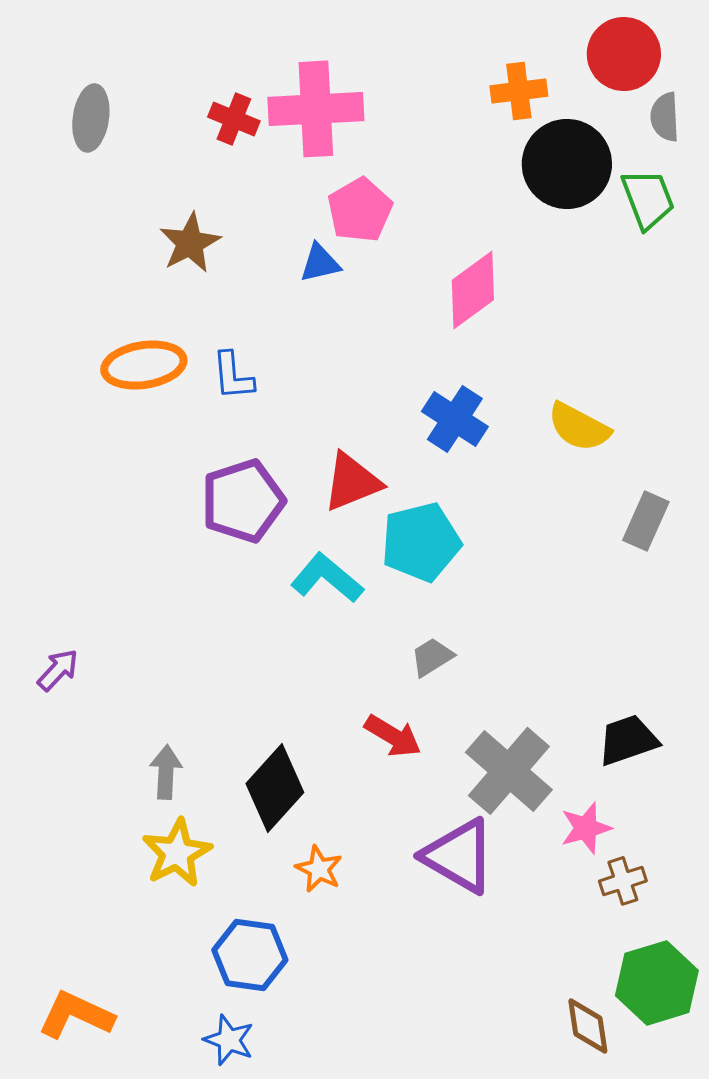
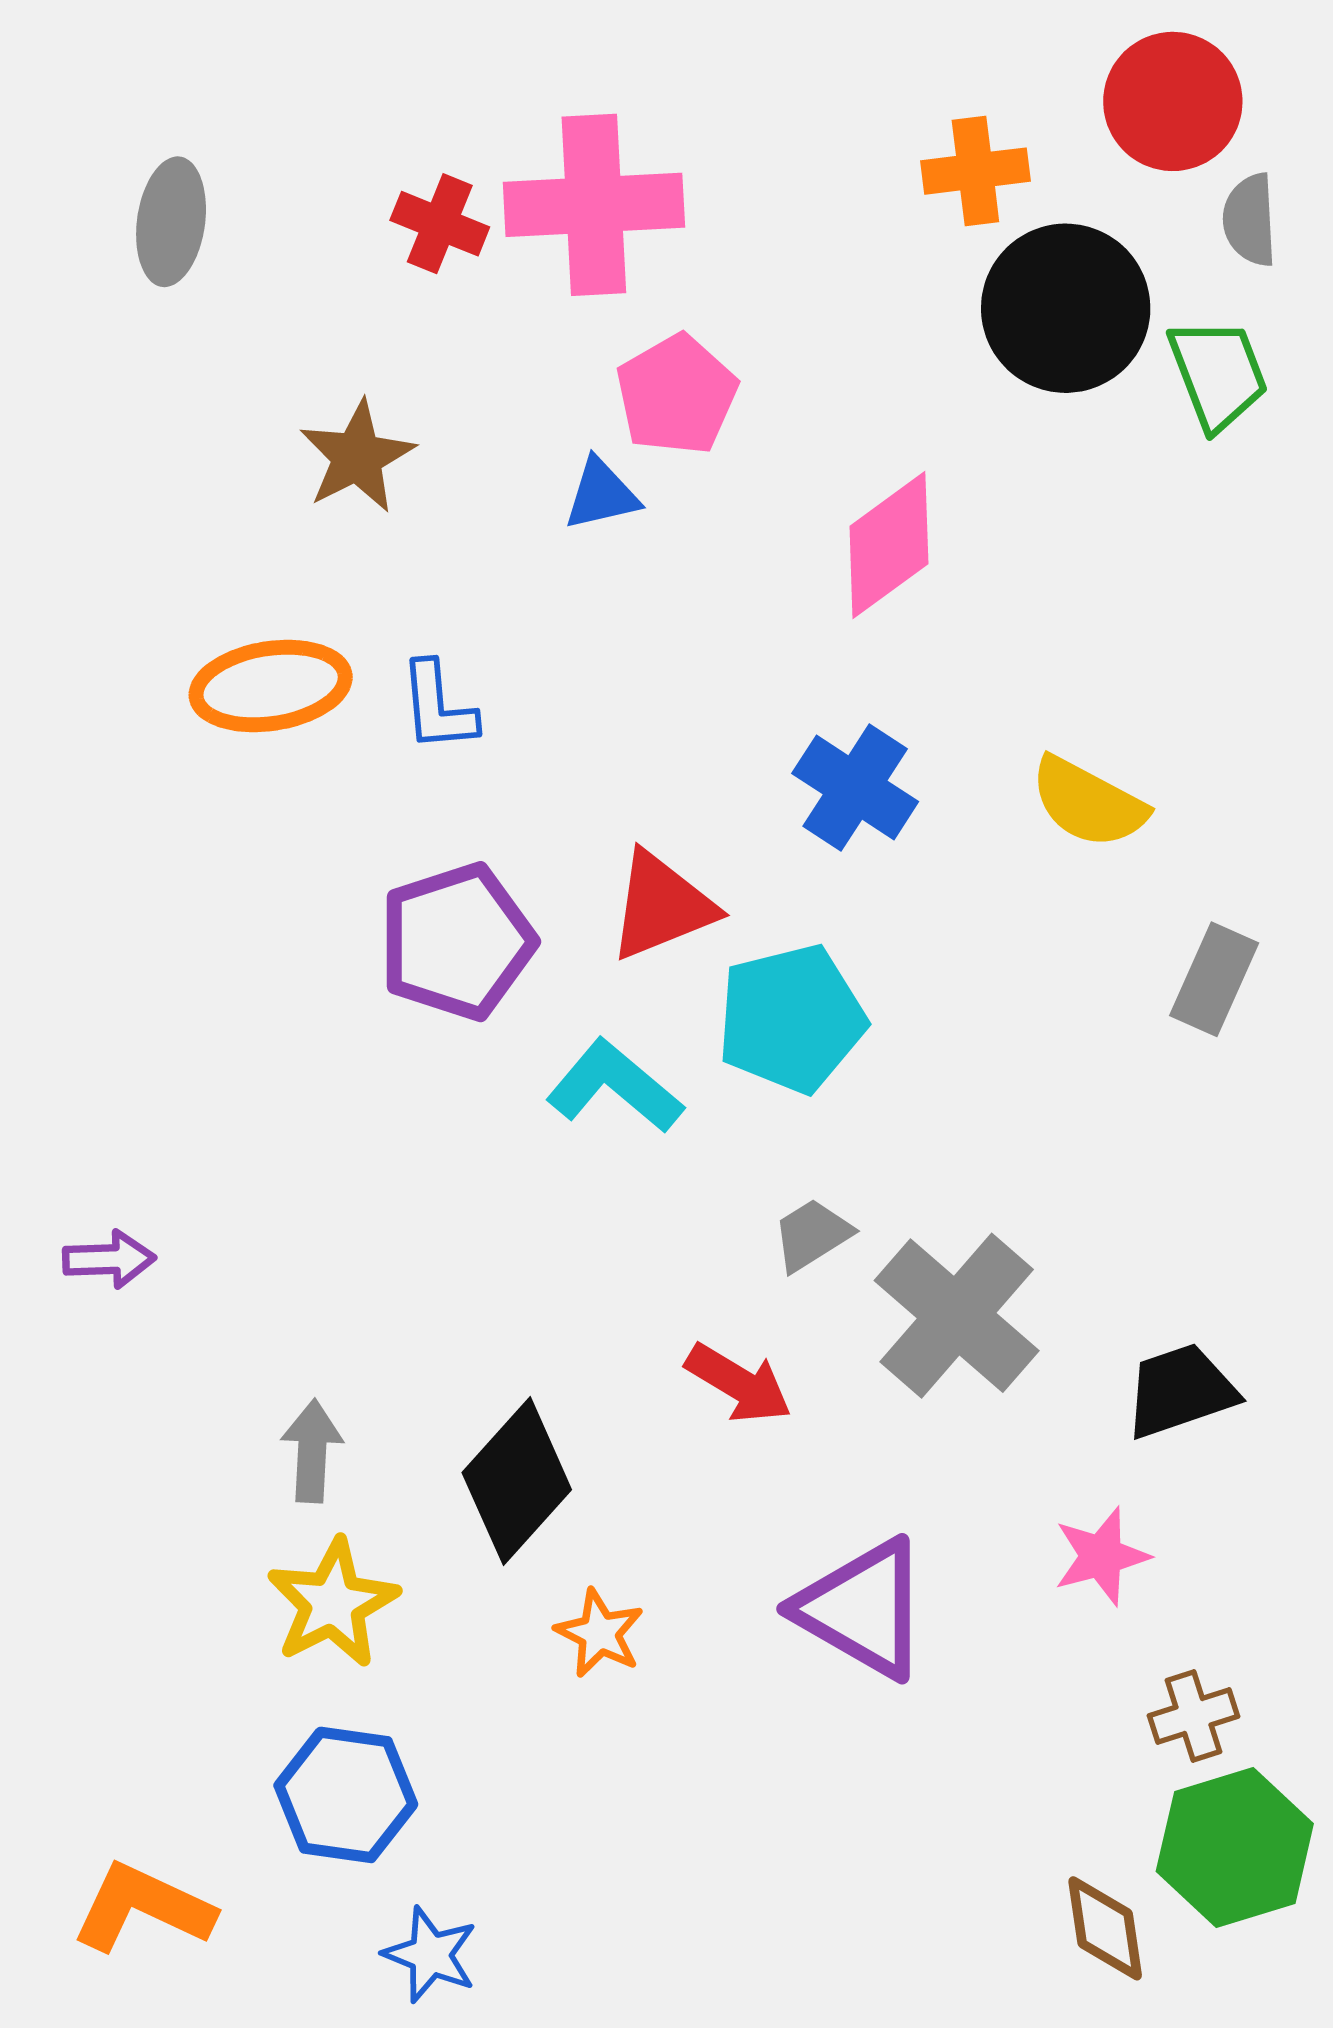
purple arrow: (58, 670) -> (109, 1259), turned 45
gray cross: (509, 771) -> (957, 1316), moved
brown cross: (623, 881) -> (1193, 1716), moved
blue hexagon: (250, 955) -> (346, 1795), moved

